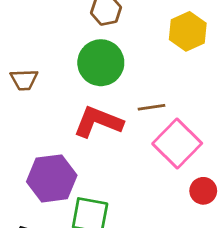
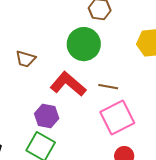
brown trapezoid: (24, 80) -> (26, 59), moved
purple hexagon: (52, 178) -> (47, 116), moved, size x0.7

